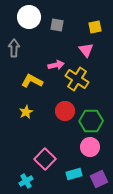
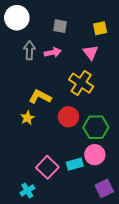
white circle: (29, 17) -> (17, 18), moved
gray arrow: (14, 48) -> (29, 50), moved
pink arrow: (56, 65) -> (53, 52), moved
yellow L-shape: (32, 81) -> (40, 97), moved
cyan rectangle: (74, 174) -> (75, 164), moved

